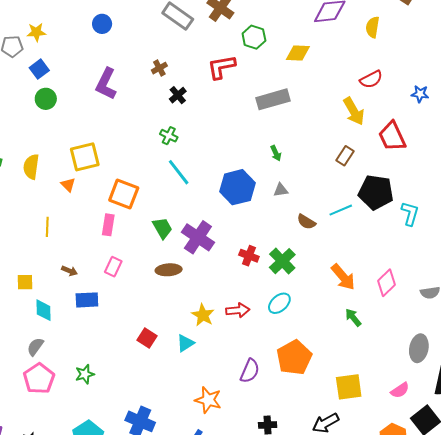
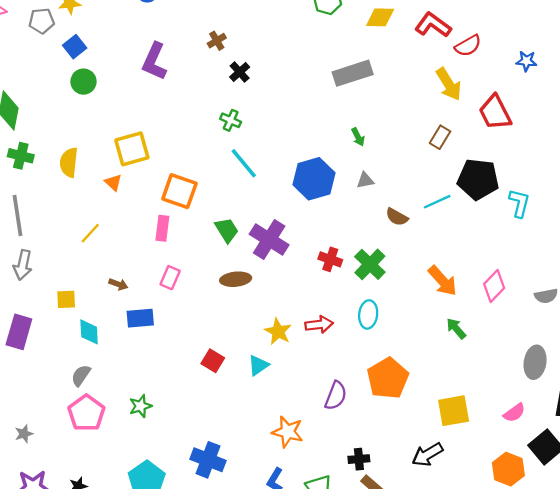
red L-shape: (221, 67) -> (433, 25), moved, turned 48
yellow line: (47, 227) -> (90, 233), turned 42
cyan ellipse: (279, 303) -> (368, 314), turned -40

